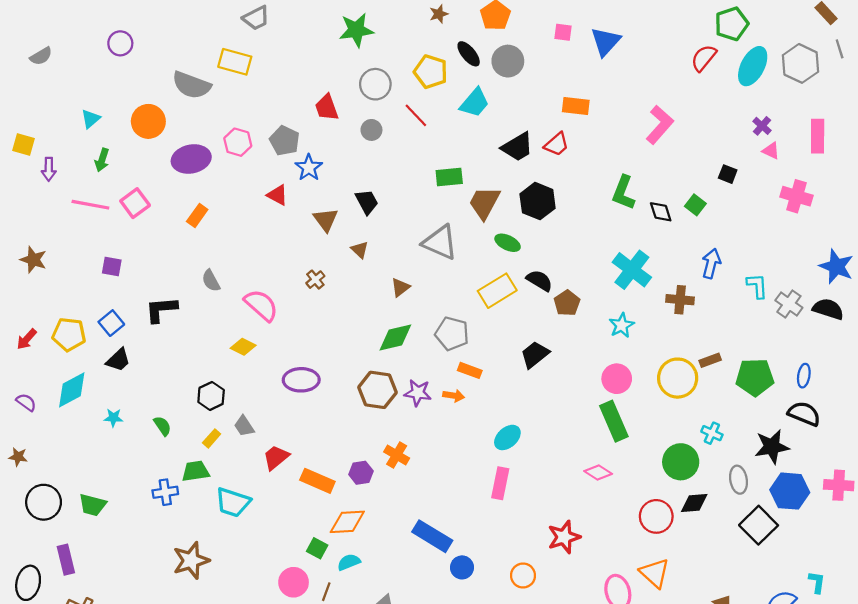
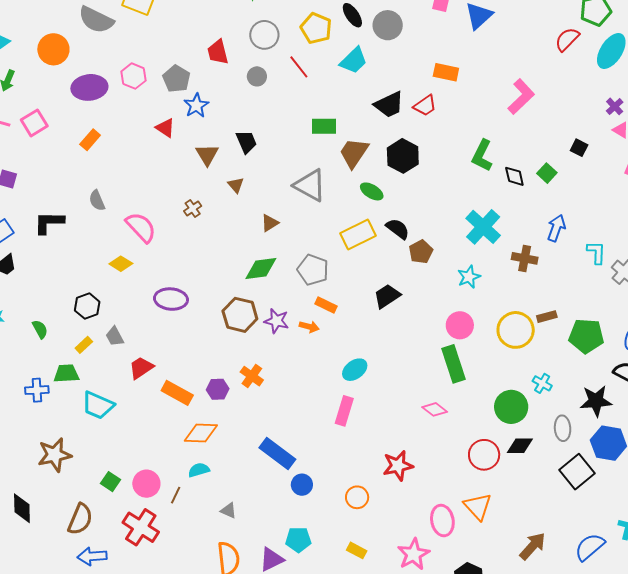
green square: (317, 548) -> (110, 482), moved

